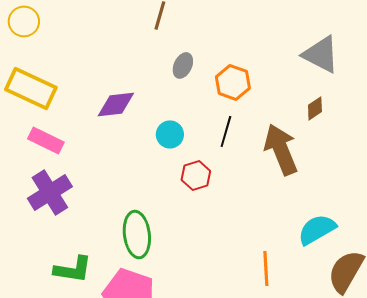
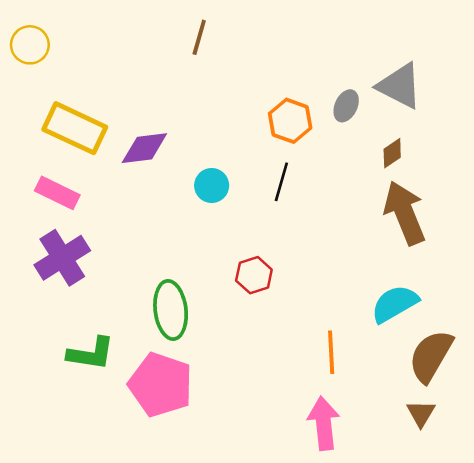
gray ellipse: (183, 65) -> (346, 106), moved
yellow rectangle: (31, 88) -> (75, 128), moved
brown arrow: (281, 149) -> (405, 213), moved
red hexagon: (196, 175) -> (254, 275), moved

